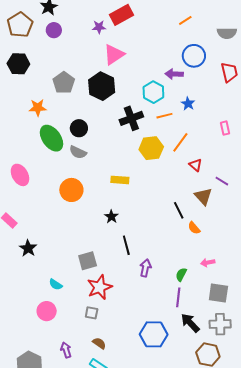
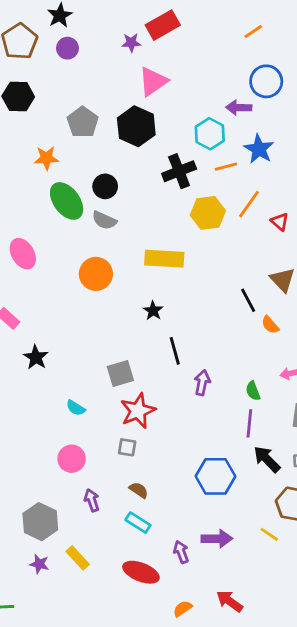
blue star: (188, 104) -> (259, 149), size x1.5
red triangle: (196, 165) -> (280, 222), moved
yellow rectangle: (120, 180) -> (164, 259), size x1.5
green semicircle: (181, 274) -> (253, 391), turned -48
pink circle: (47, 311) -> (72, 459), moved

